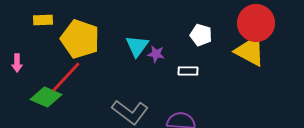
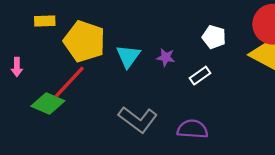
cyan triangle: (137, 46) -> (128, 56), moved
white rectangle: (188, 71) -> (200, 76), turned -36

